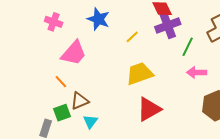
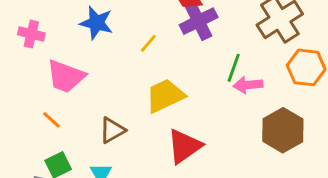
green line: (188, 47) -> (234, 68), moved
pink trapezoid: (74, 53) -> (66, 76), turned 76
brown triangle: (80, 101) -> (112, 130), moved

